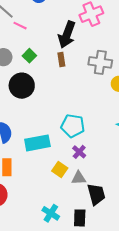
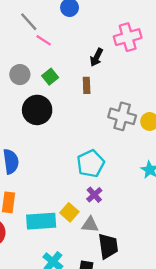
black arrow: (67, 35) -> (96, 57), size x0.6
gray cross: (100, 62) -> (122, 116), moved
cyan pentagon: (73, 126) -> (91, 164), turned 30
cyan rectangle: (37, 143) -> (41, 221), moved

